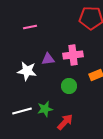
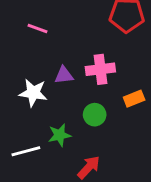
pink line: (30, 27) -> (38, 28), turned 32
green star: (45, 109) -> (60, 135), moved

